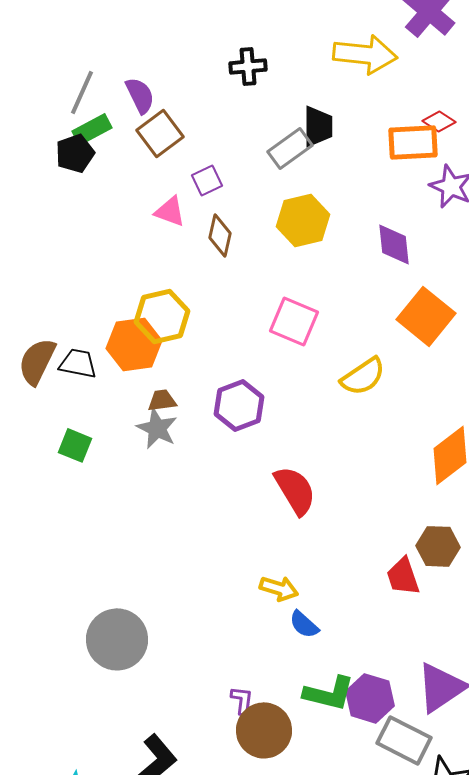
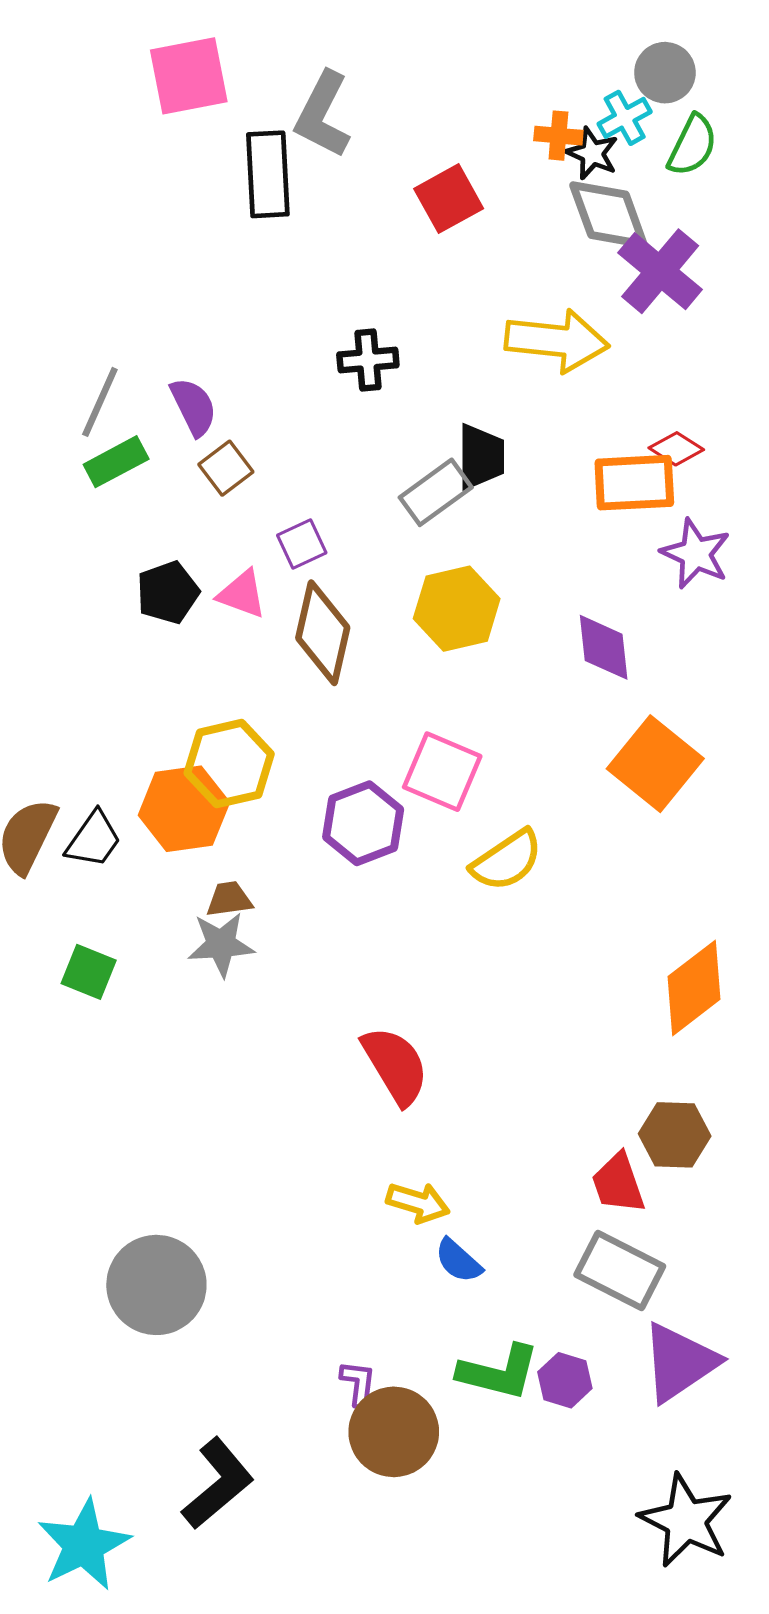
brown square: (160, 133) -> (226, 468), size x0.7
black pentagon: (75, 153) -> (168, 592), moved
brown diamond: (220, 235) -> (323, 633), size x1.5
black trapezoid: (78, 363) -> (93, 839), turned 114
yellow semicircle: (363, 376) -> (507, 860), moved
purple hexagon: (239, 405) -> (363, 823), moved
gray star: (157, 428) -> (221, 944), turned -30
red semicircle: (295, 490) -> (395, 1065), moved
purple hexagon: (370, 698) -> (565, 1380), size x0.7
gray rectangle: (404, 740) -> (620, 1270), moved

